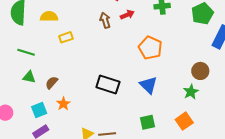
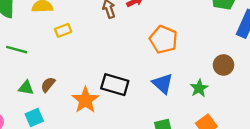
green triangle: (29, 77) -> (26, 88), moved
green star: (191, 92) -> (199, 88), moved
orange star: (63, 104) -> (85, 100), moved, size x1.6

